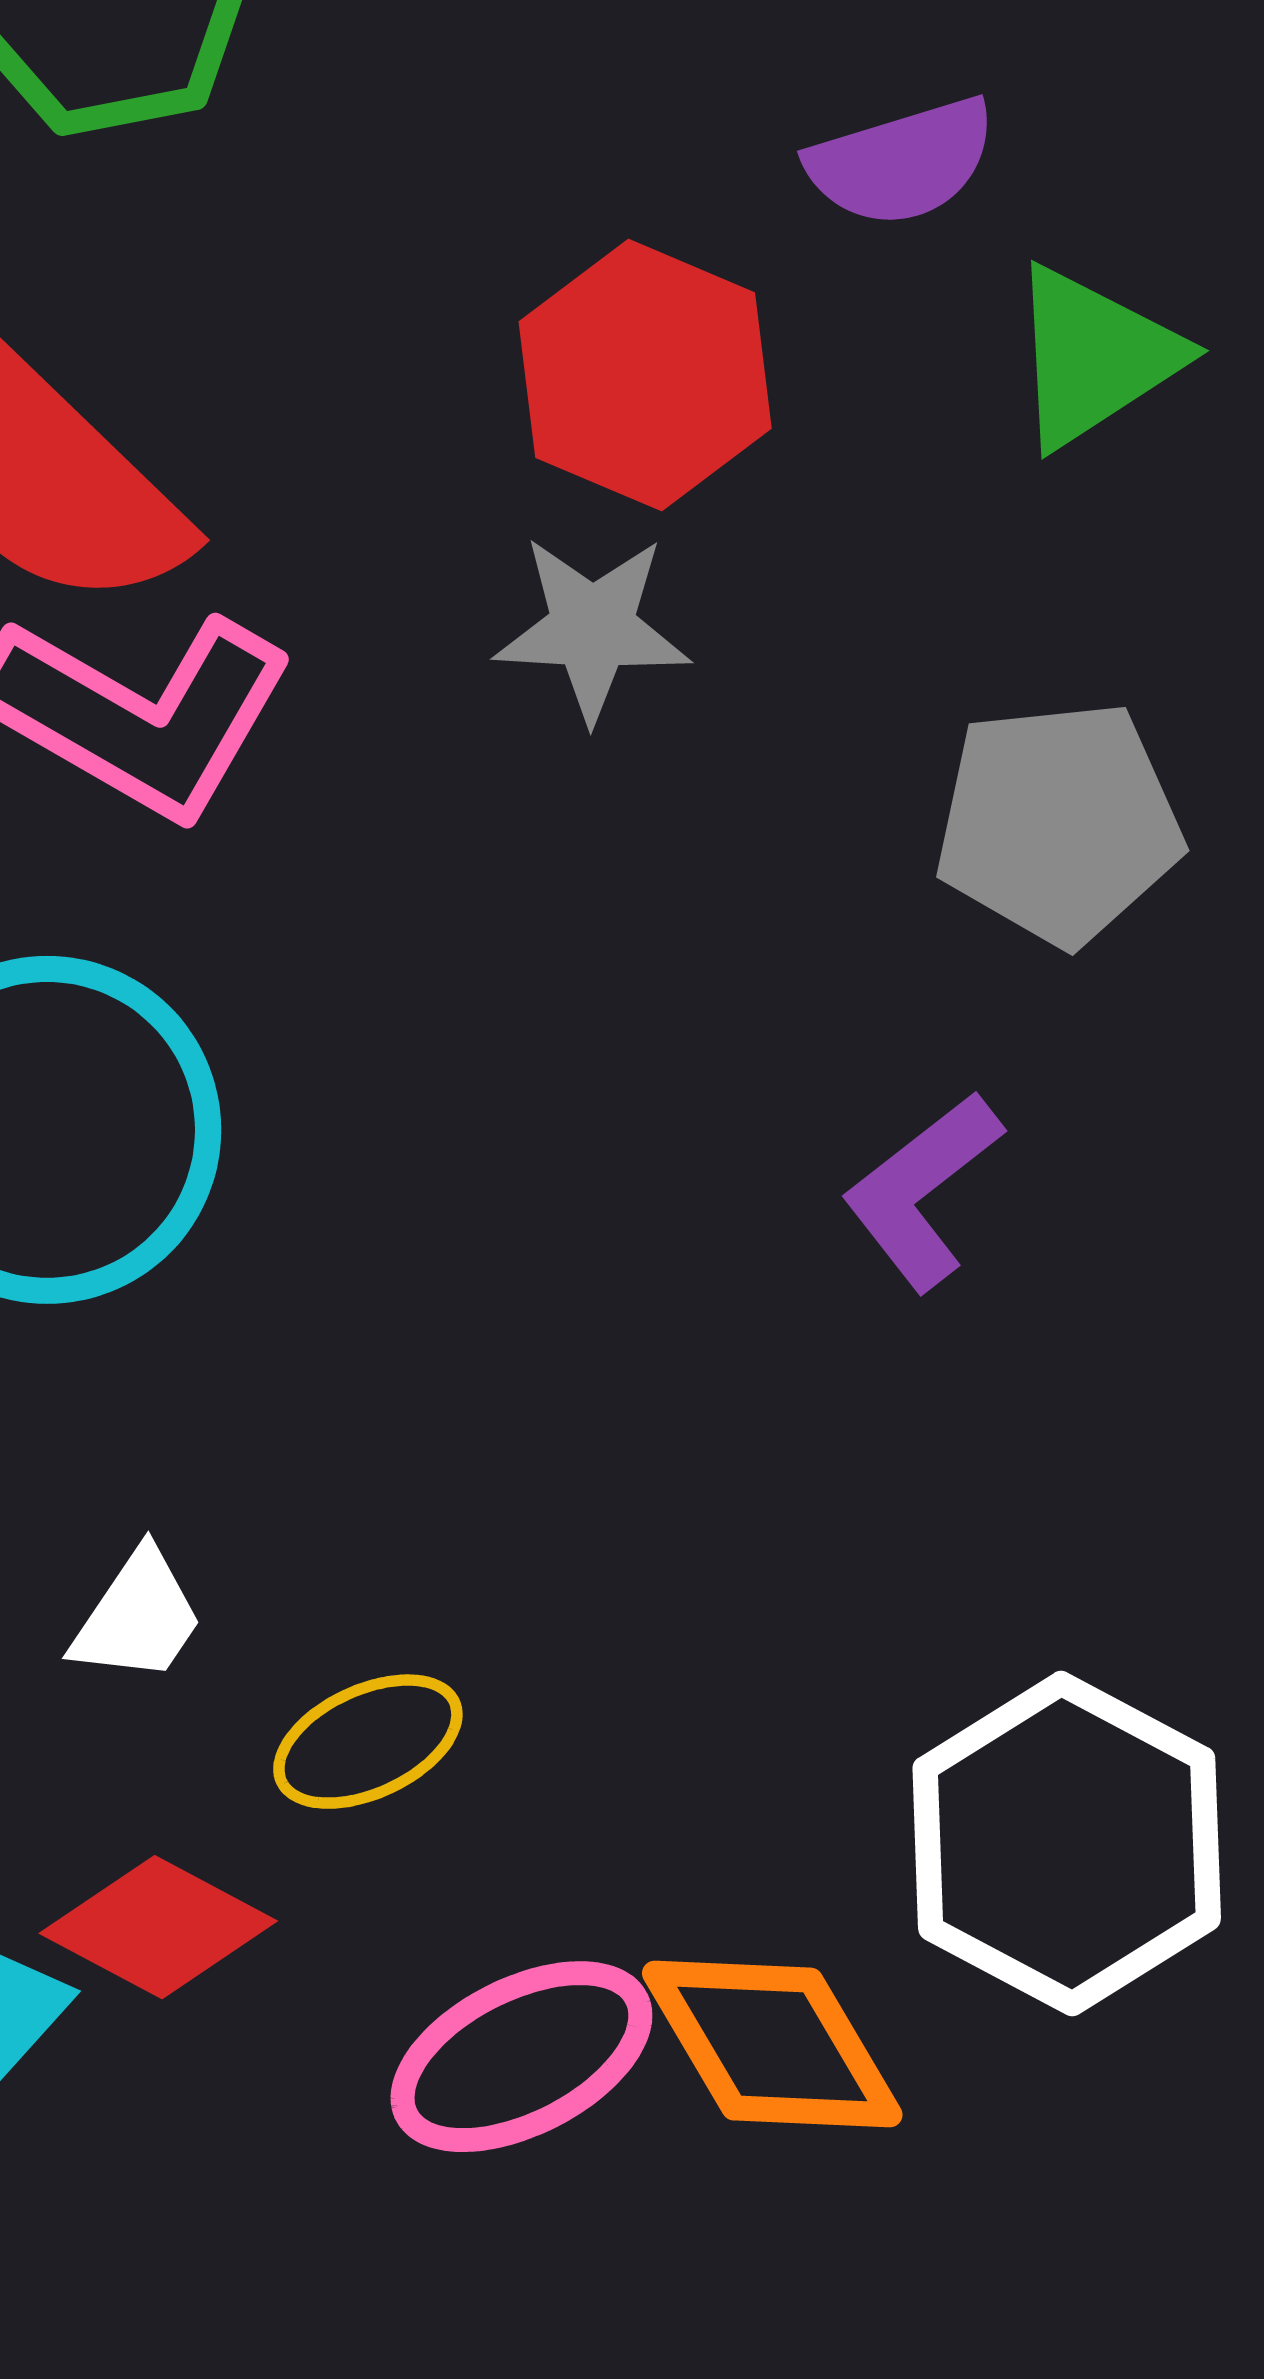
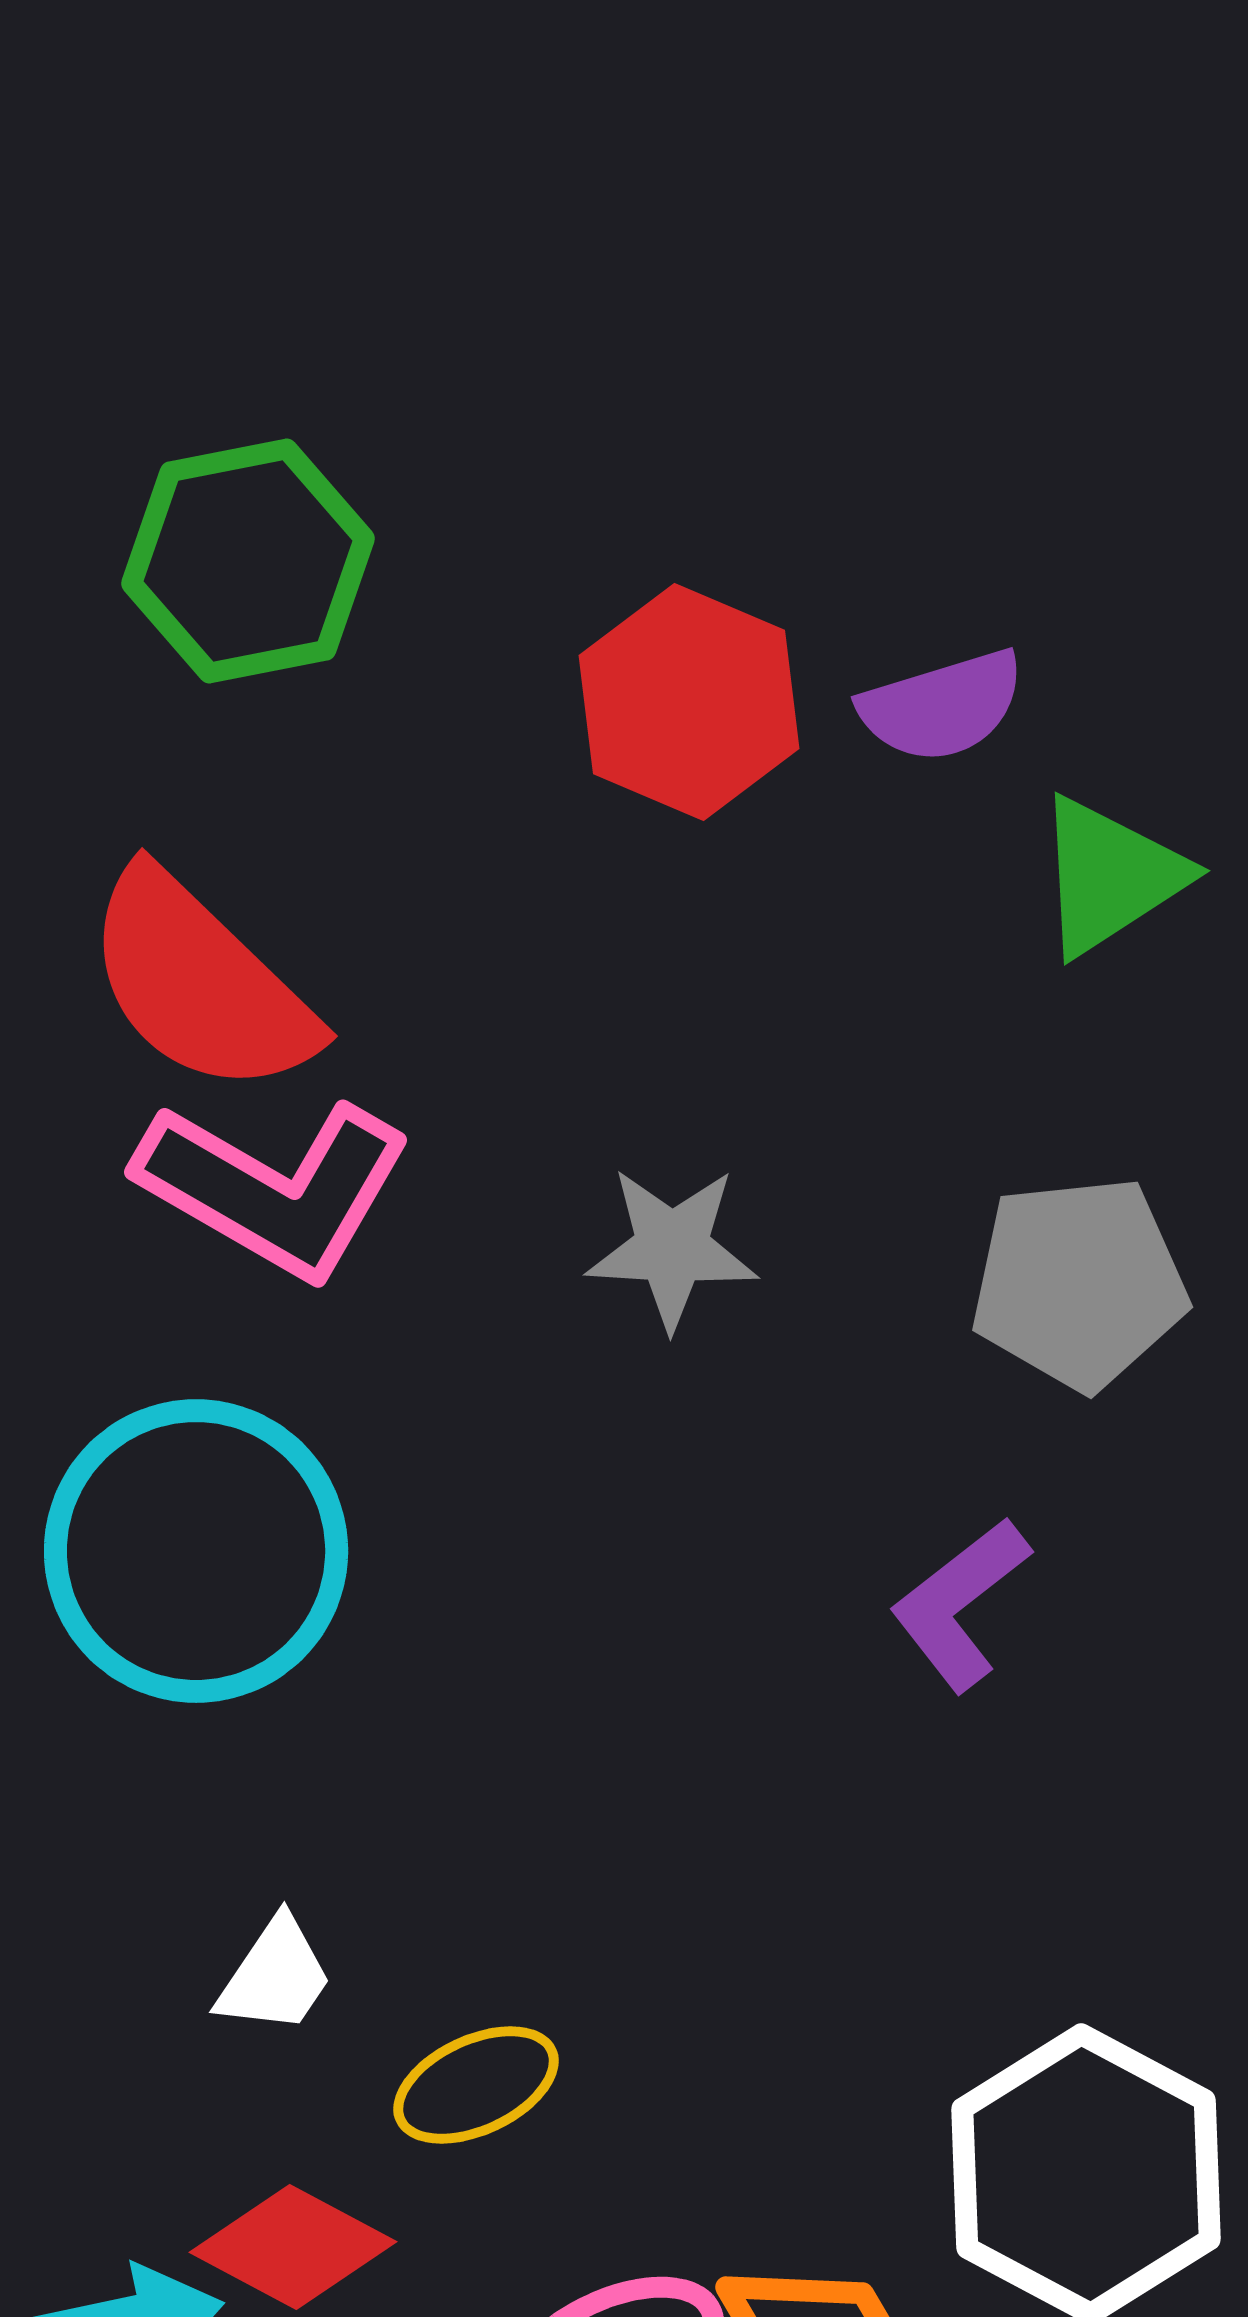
red hexagon: (645, 375) -> (689, 702), moved
gray star: (592, 628) -> (672, 1248), moved

